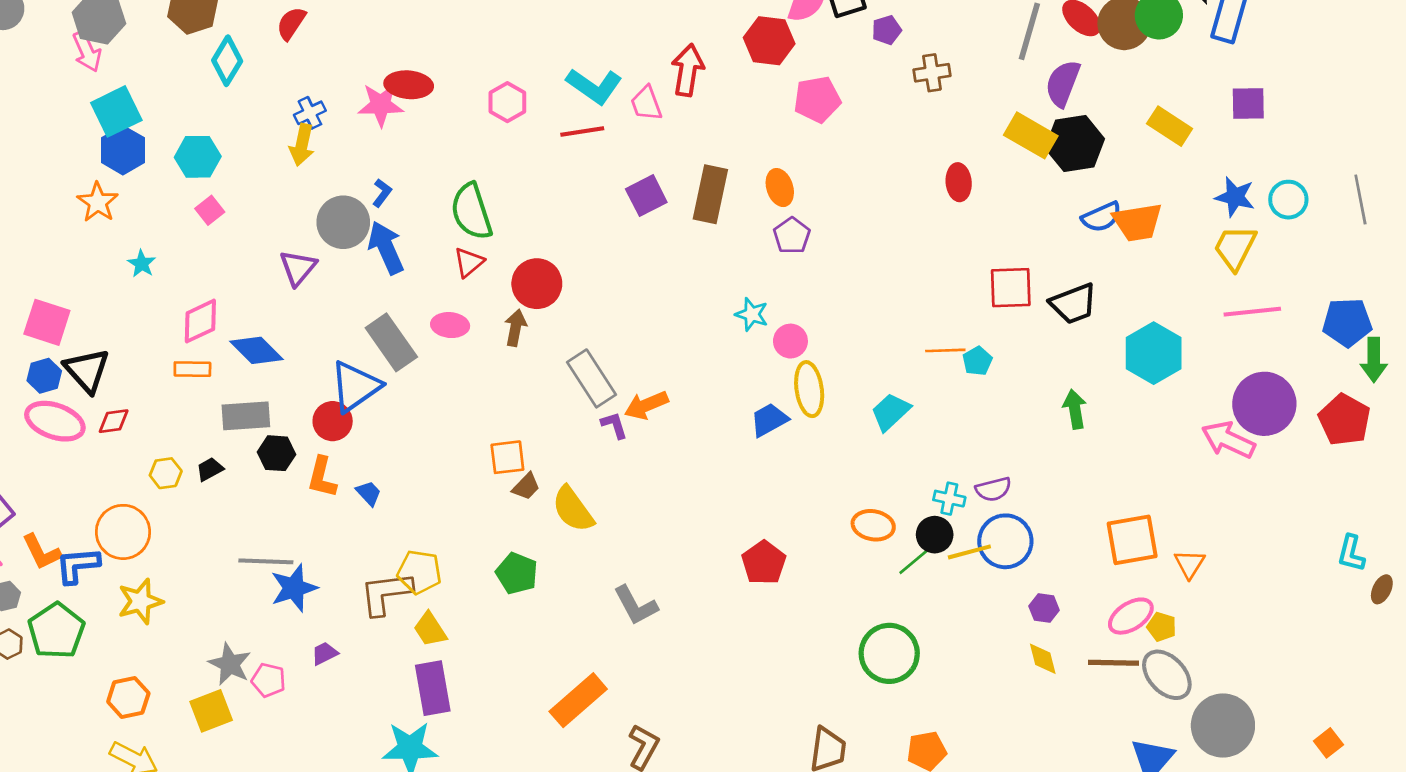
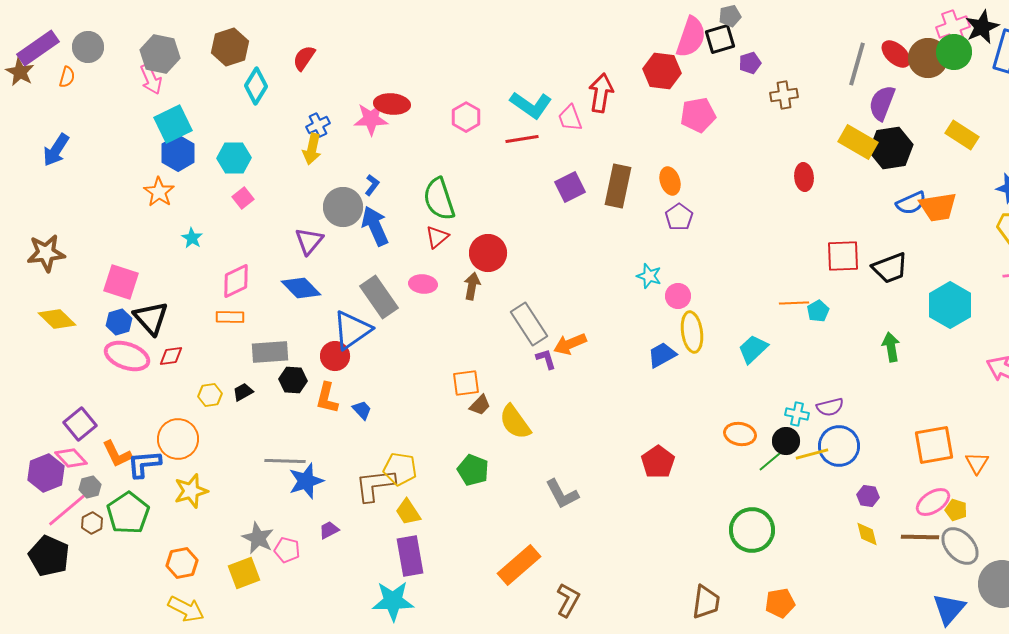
blue diamond: (256, 350) -> (301, 288), moved

